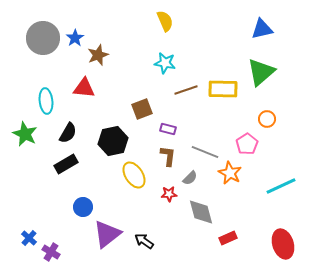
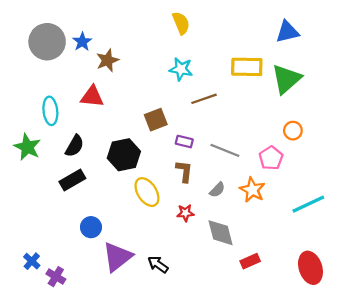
yellow rectangle: (223, 89) -> (247, 67), moved
gray line: (205, 152) -> (225, 150), moved
gray semicircle: (190, 178) -> (217, 190), moved

